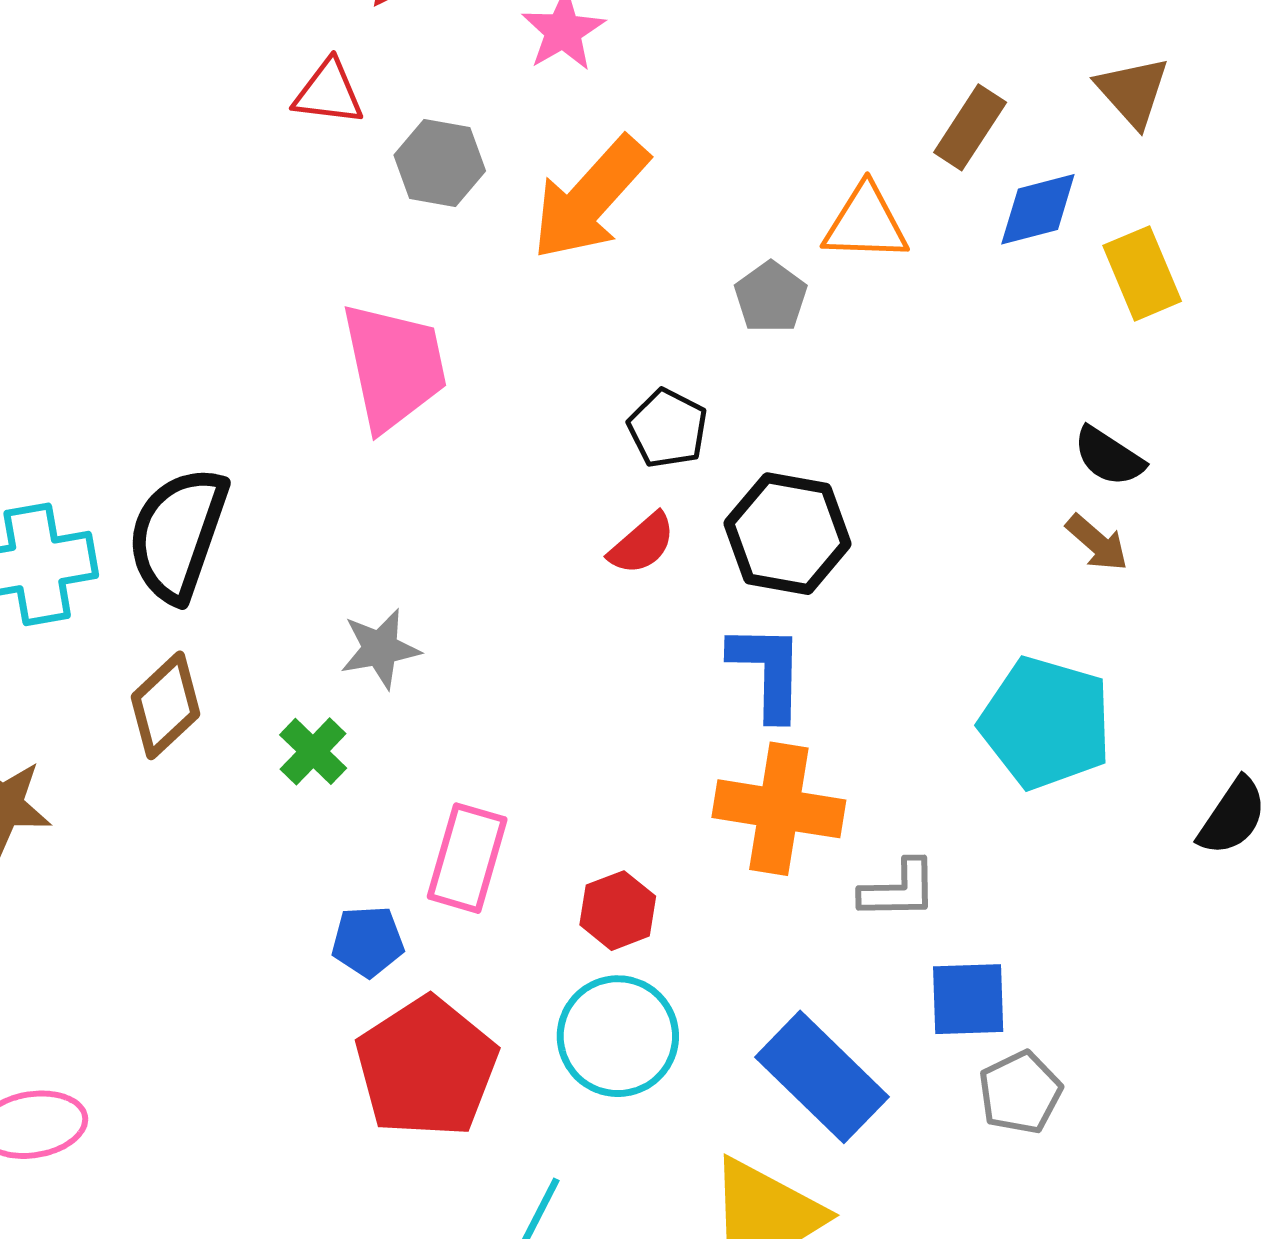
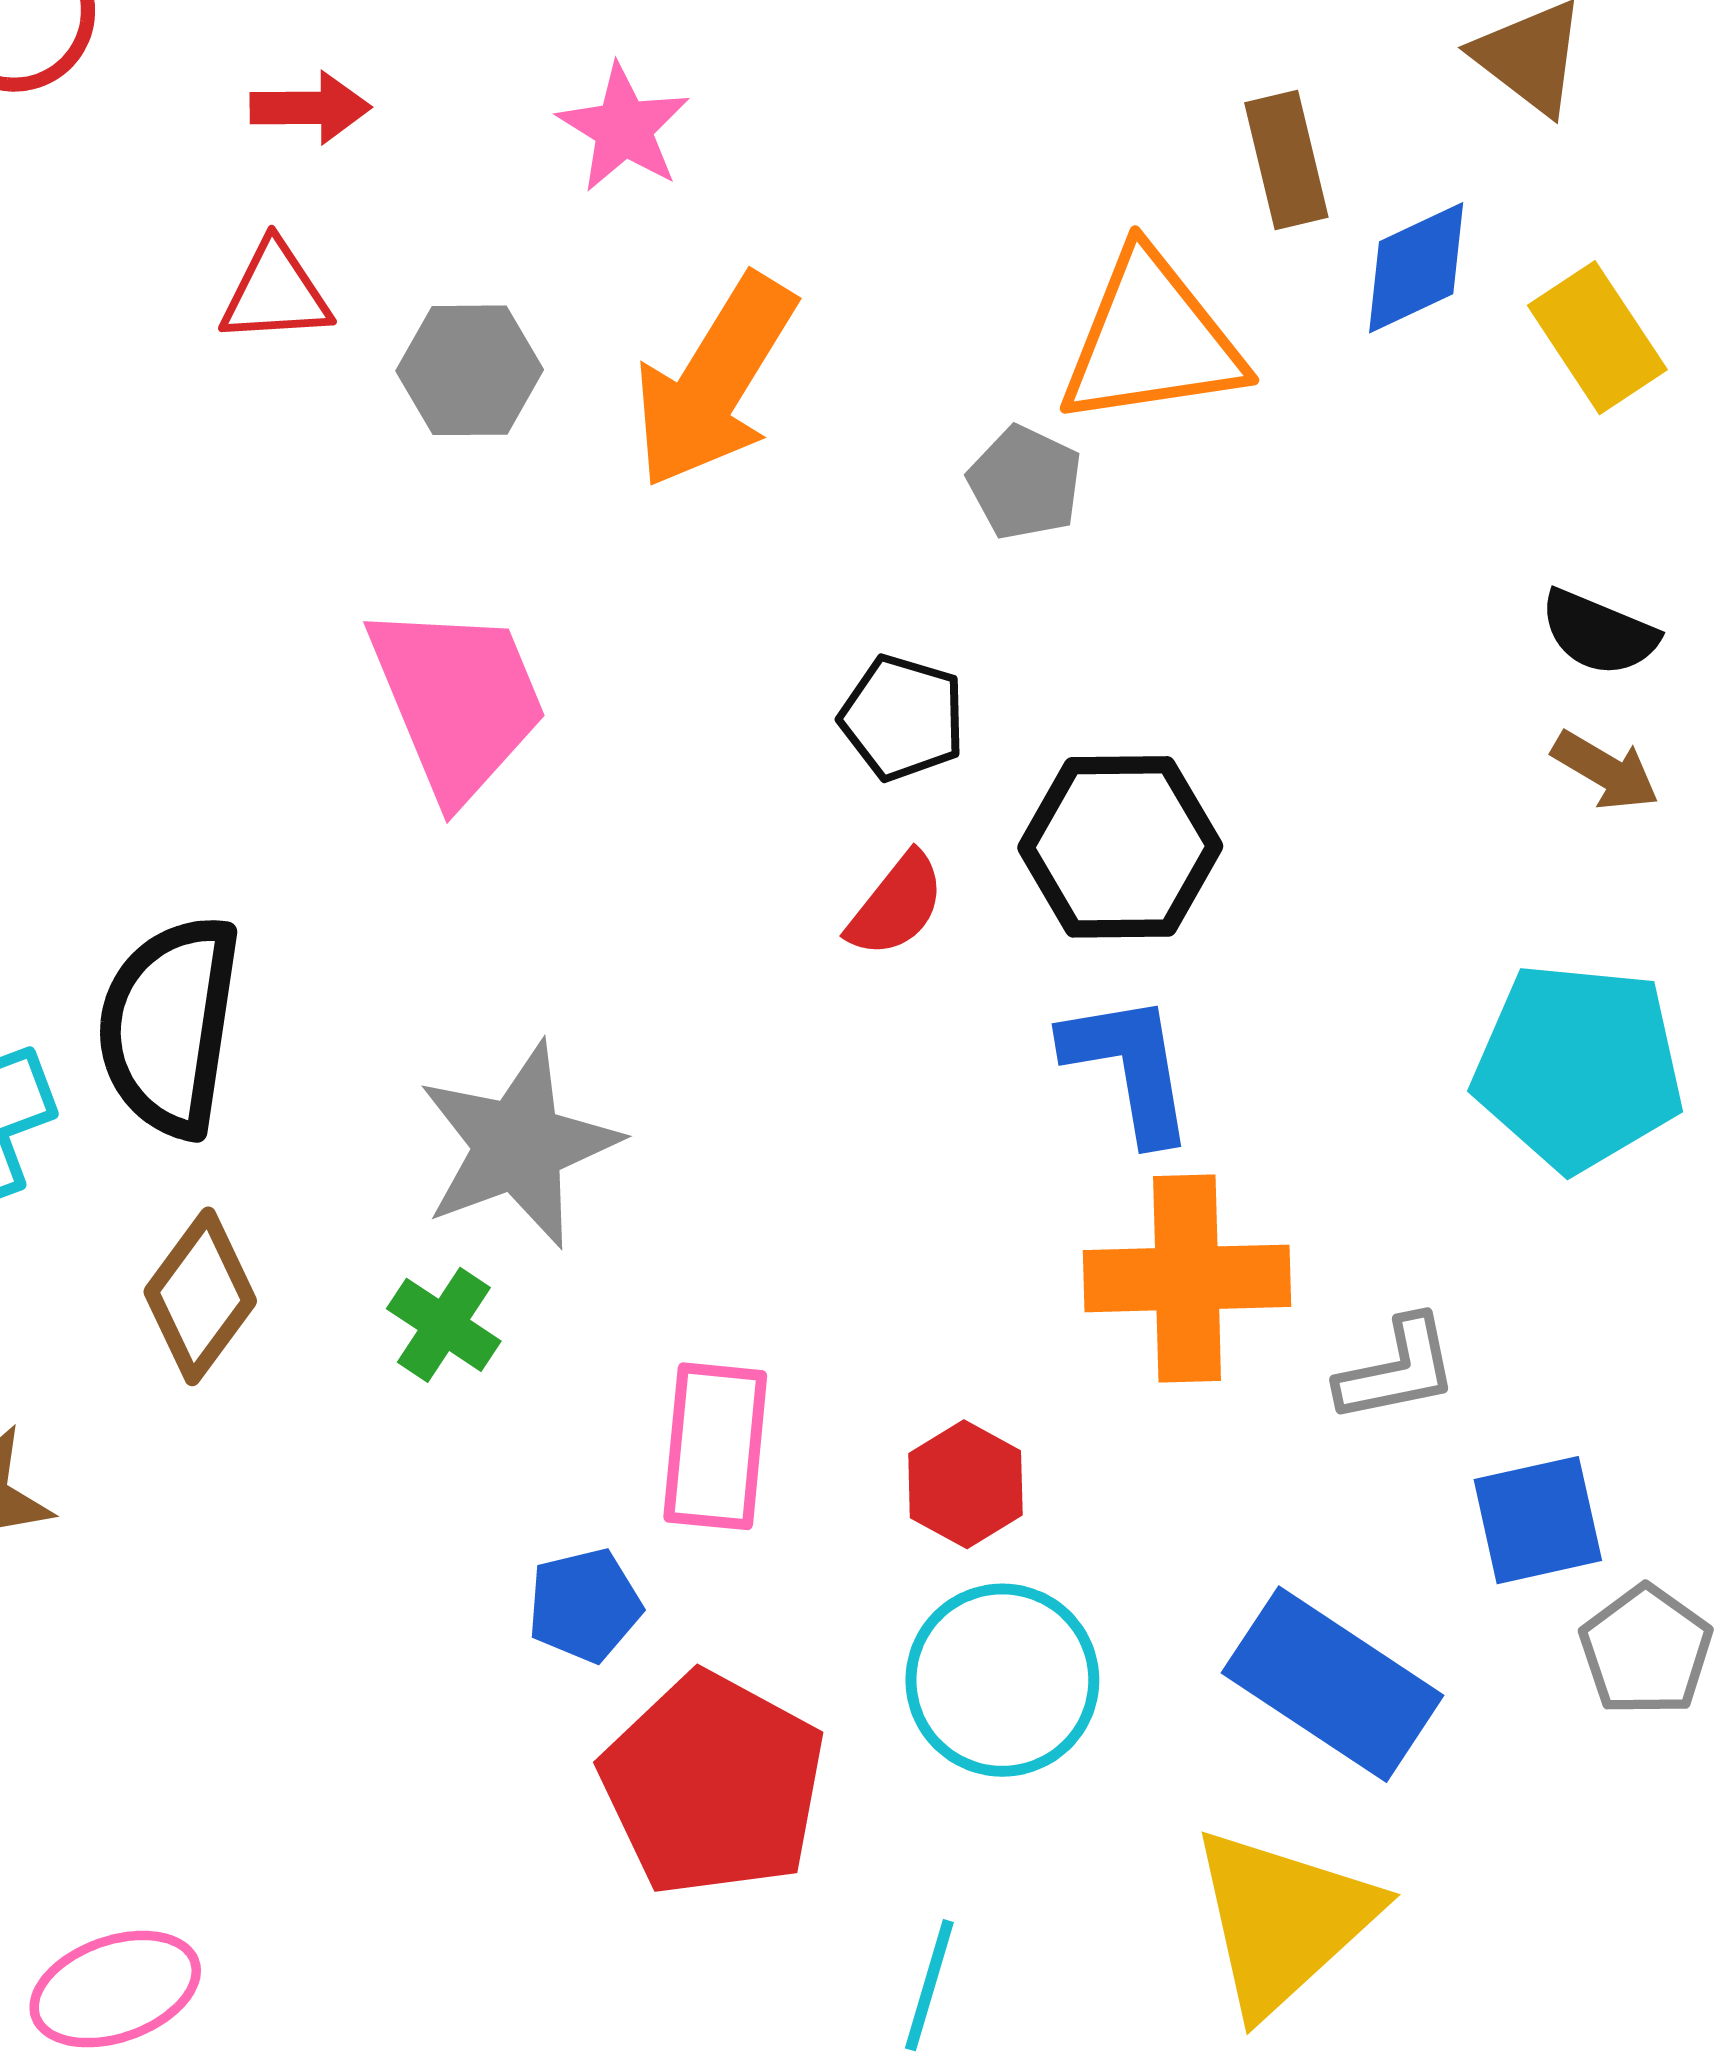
brown rectangle: (970, 127) -> (1286, 160), turned -36
orange triangle: (866, 223) -> (1151, 340), size x1.4
gray star: (380, 649) -> (519, 1145), size x1.6

